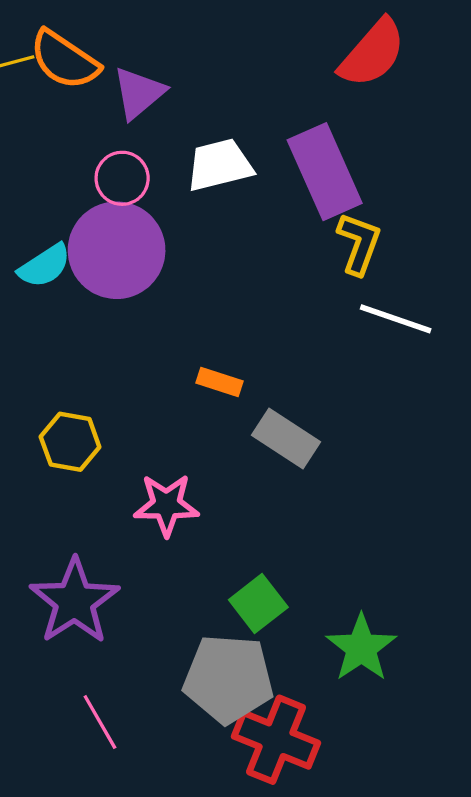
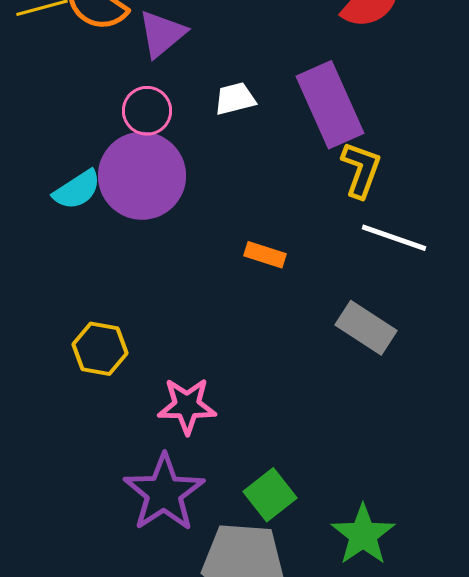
white trapezoid: (220, 165) -> (235, 99), size x0.7
orange rectangle: (220, 382) -> (265, 255), moved
gray rectangle: (286, 438) -> (366, 328), moved
purple star: (74, 601) -> (164, 493), moved

